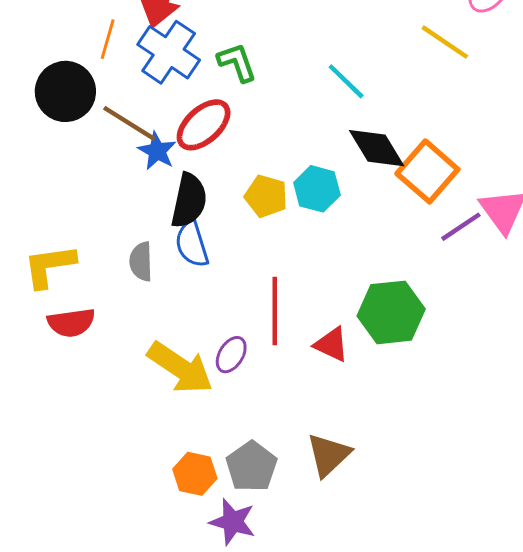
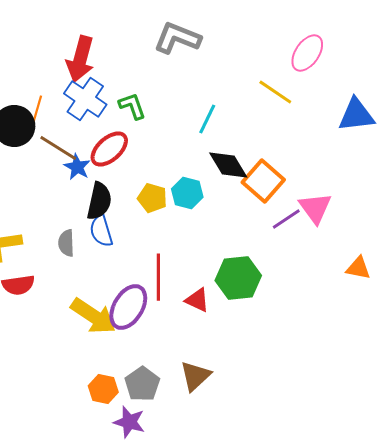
orange line: (108, 39) -> (37, 109), moved
cyan line: (346, 81) -> (207, 119), turned 72
purple ellipse: (231, 355) -> (128, 307), size x1.8

